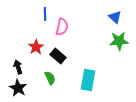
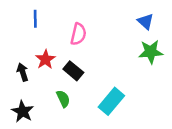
blue line: (45, 14) -> (35, 19), moved
black arrow: (18, 67) -> (23, 72), moved
cyan rectangle: (88, 80) -> (111, 101), turned 30

